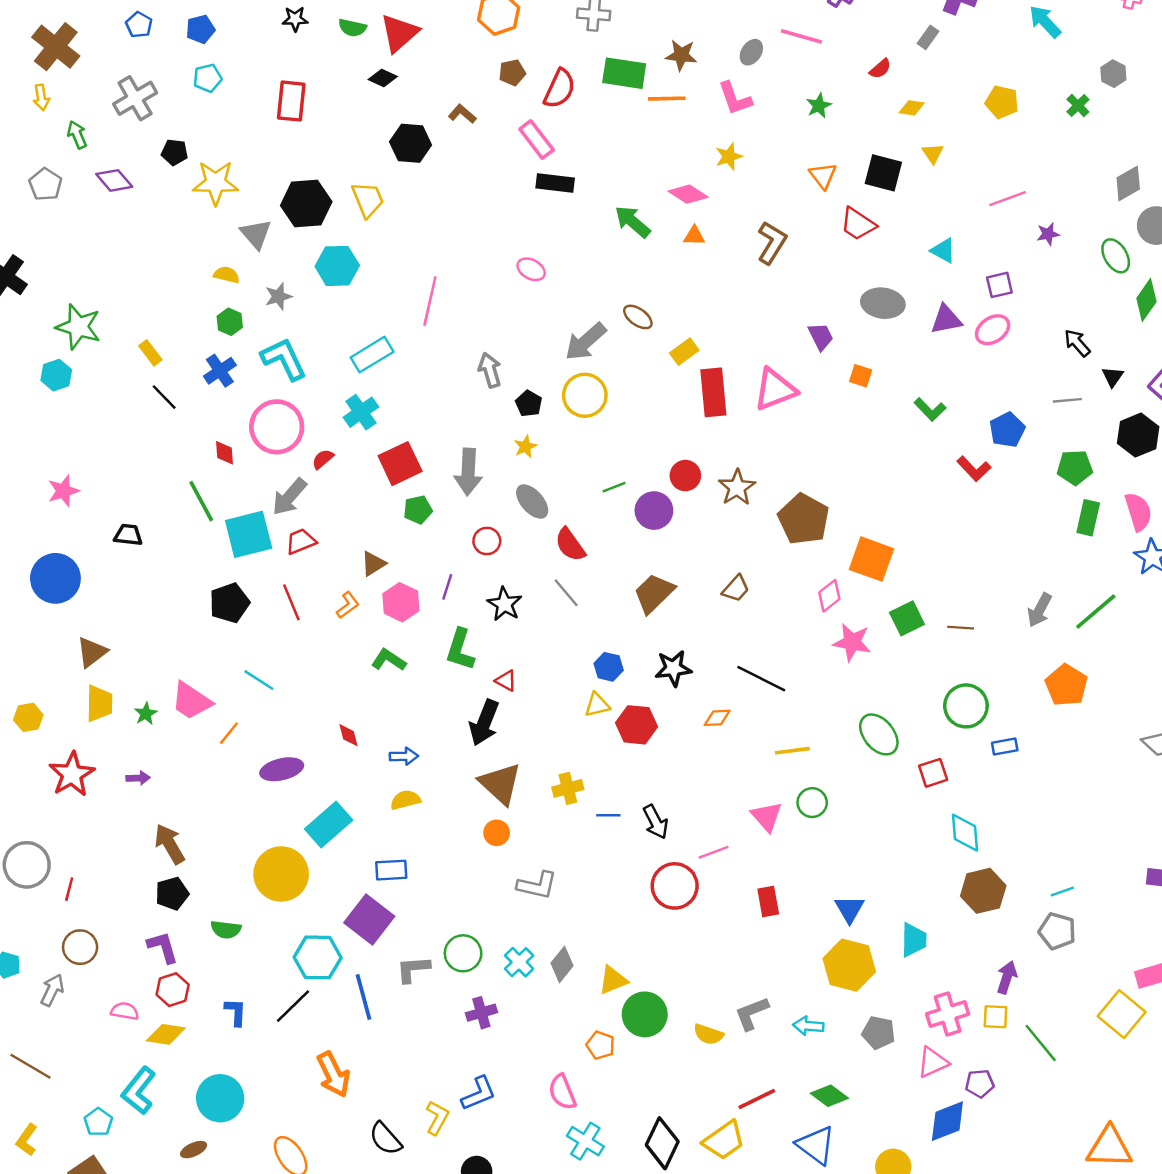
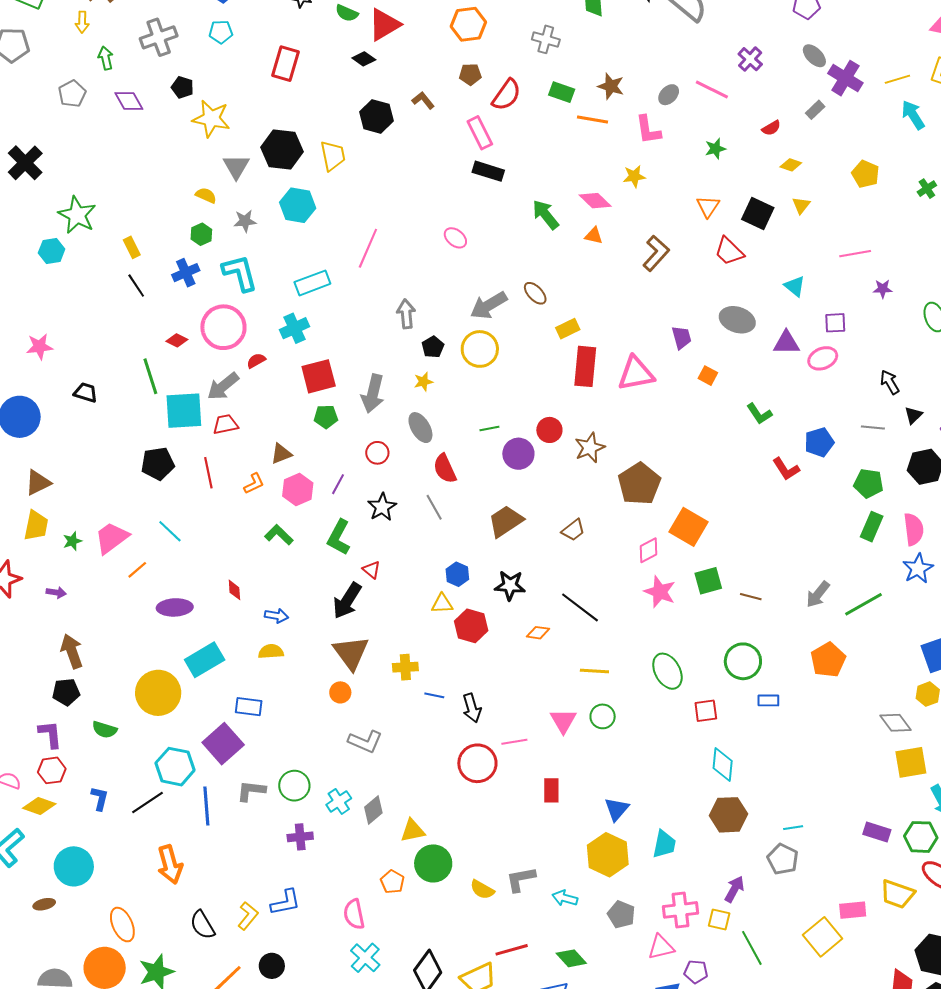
green rectangle: (624, 73) -> (562, 92), size x0.7
red diamond: (225, 453) -> (177, 340), turned -70
pink trapezoid: (191, 701) -> (112, 538), turned 99

